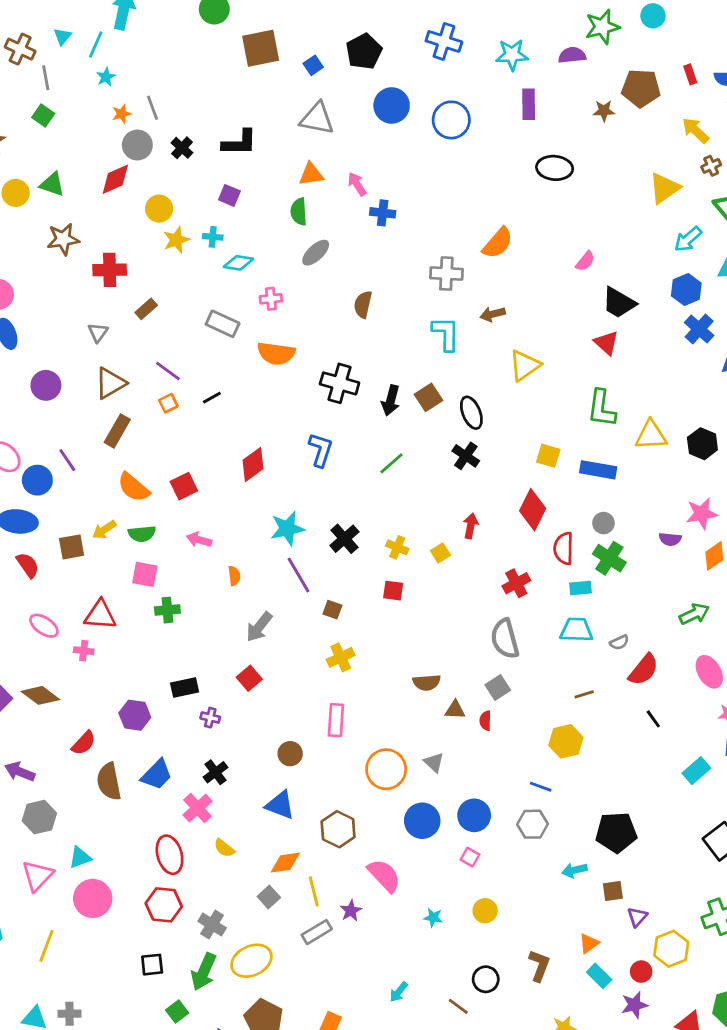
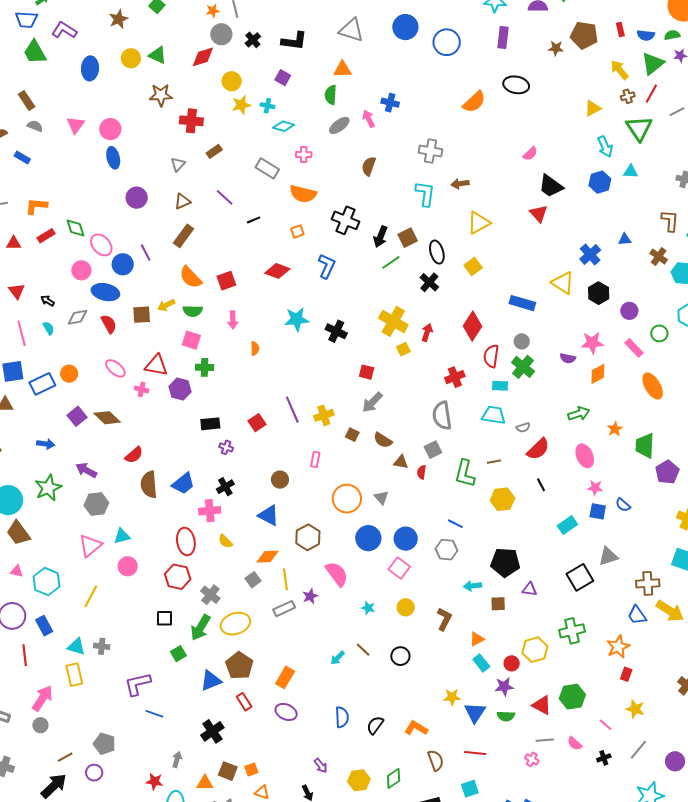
pink arrow: (357, 184) -> (369, 119), moved
yellow triangle: (664, 188) -> (593, 108), size x0.7
cyan arrow: (688, 239) -> (605, 147), turned -80
orange semicircle: (498, 243) -> (474, 102), moved
blue cross: (699, 329) -> (590, 254), moved
brown triangle: (110, 383) -> (183, 201), size x0.7
orange square: (168, 403) -> (297, 231), moved
green L-shape: (602, 408) -> (465, 474), moved
yellow triangle: (651, 435) -> (563, 283), turned 30
yellow square: (548, 456) -> (473, 267), moved, turned 30
green line: (392, 463) -> (391, 262), moved
red diamond: (253, 465) -> (277, 271), turned 50
black cross: (344, 539) -> (336, 331), turned -30
pink arrow: (199, 540) -> (233, 320), turned -114
yellow cross: (397, 547) -> (393, 321), moved, size x1.8
purple line: (299, 575) -> (292, 410), moved
brown square: (332, 610) -> (352, 435), moved
gray arrow: (259, 627) -> (372, 402), moved
brown semicircle: (427, 682) -> (383, 440), turned 30
purple hexagon: (135, 715) -> (180, 389), moved
pink rectangle: (336, 720) -> (315, 460), size x0.7
yellow hexagon: (566, 741) -> (502, 499), moved
pink cross: (198, 808) -> (210, 511), turned 30
pink square: (470, 857) -> (399, 568), size x1.5
pink circle: (93, 898) -> (128, 566), size x0.7
purple triangle: (637, 917) -> (530, 589), moved, turned 49
brown L-shape: (539, 966) -> (444, 619), moved
brown line: (458, 1006) -> (363, 650), moved

